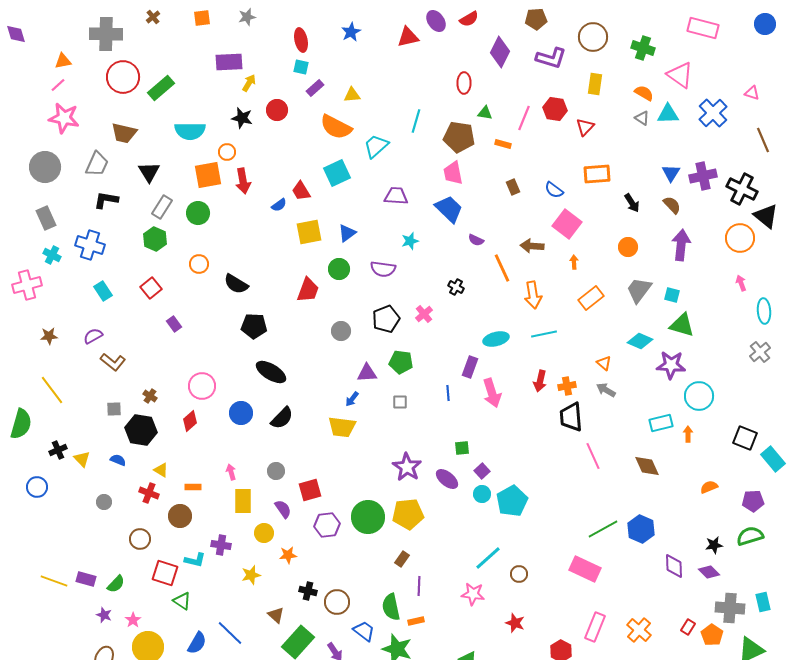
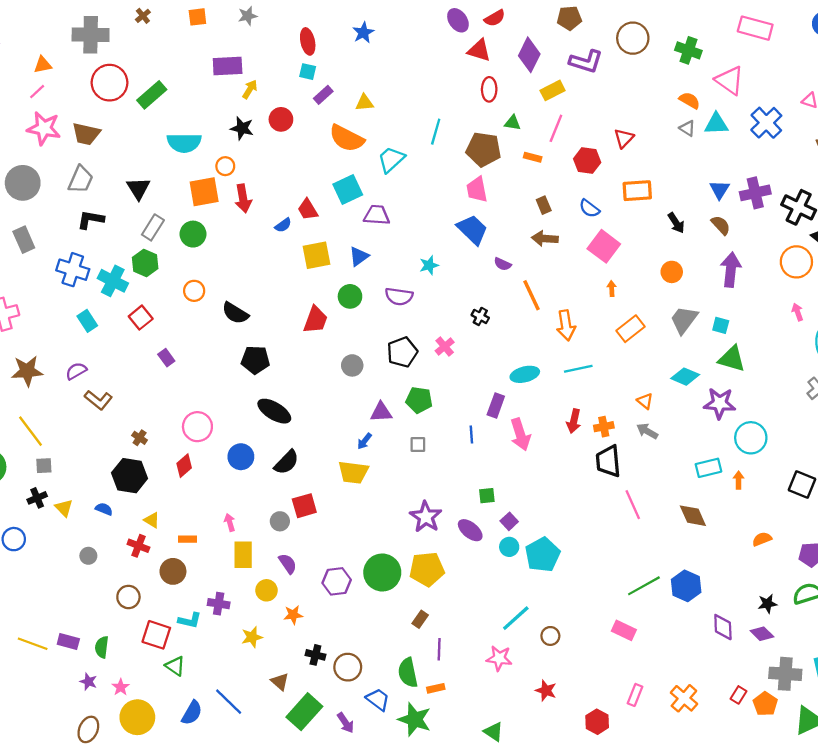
red triangle: (408, 37) -> (479, 50), moved, turned 30
yellow rectangle: (595, 84) -> (553, 90), moved, turned 55
red hexagon: (555, 109) -> (587, 161), moved
brown trapezoid: (124, 133) -> (86, 134), moved
purple trapezoid: (396, 196) -> (377, 215), moved
brown arrow: (532, 246) -> (545, 239), moved
cyan cross: (52, 255) -> (113, 281), moved, size x1.5
brown star: (49, 336) -> (27, 371), size x1.6
gray square: (114, 409) -> (44, 466), moved
red square: (310, 490) -> (304, 506), moved
pink rectangle: (585, 569) -> (624, 630), size x0.7
green semicircle: (116, 584) -> (102, 647), turned 144
pink rectangle: (595, 627) -> (635, 695), size x0.7

